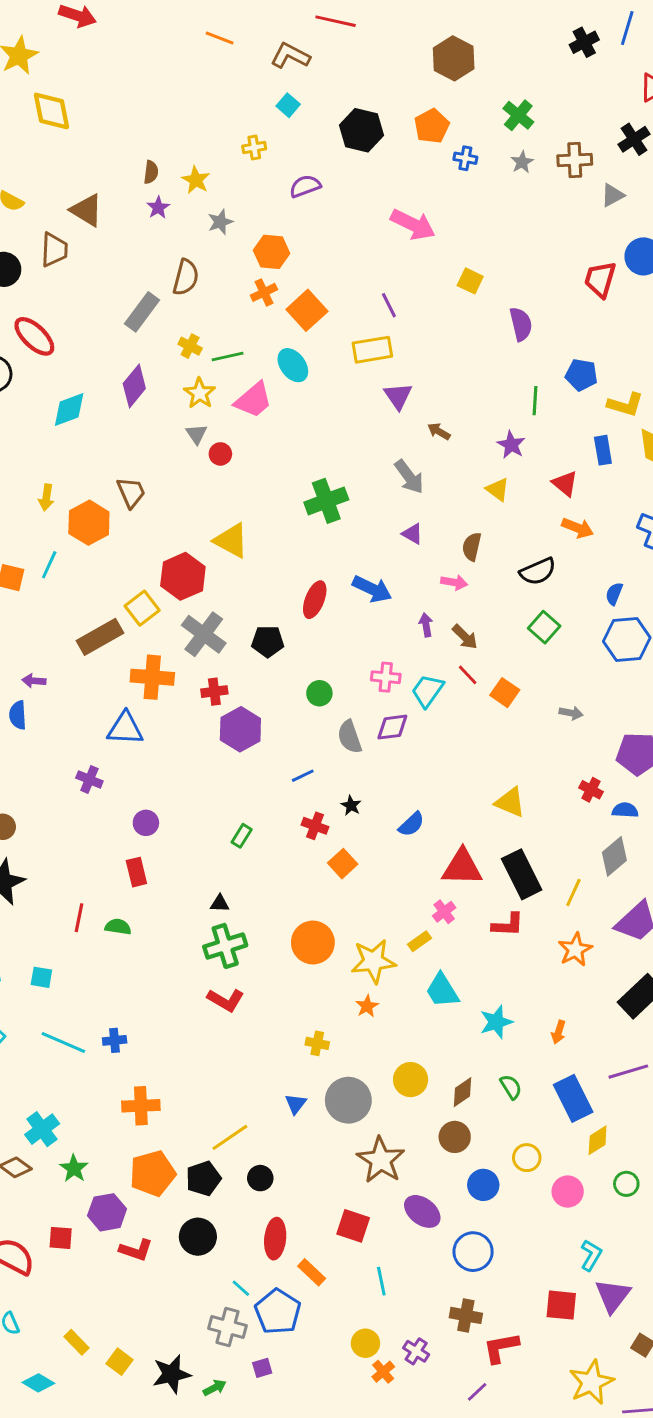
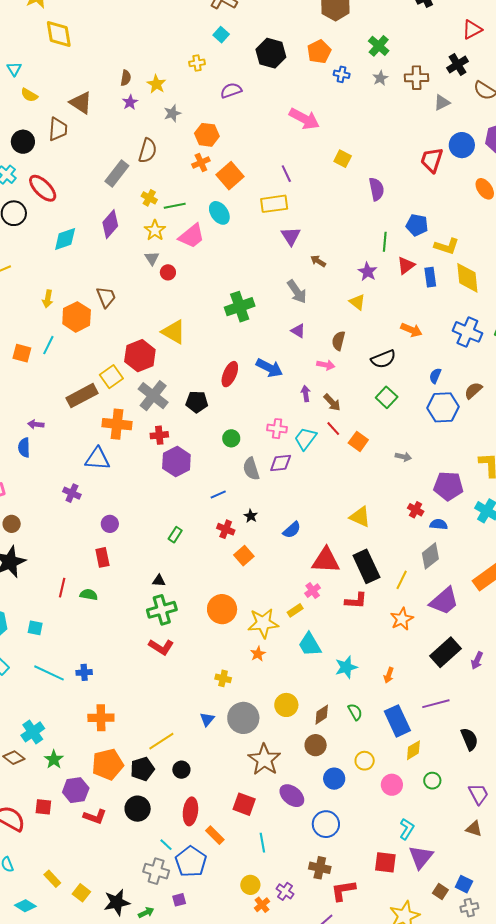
red triangle: (565, 484) -> (406, 265), moved, turned 42

